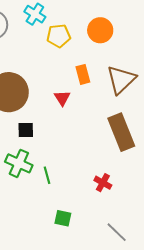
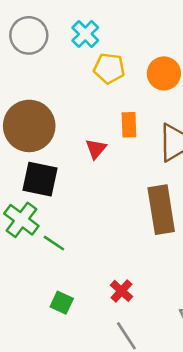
black square: (26, 130) -> (40, 179), size x1.6
green line: (47, 175) -> (54, 243), turned -54
red cross: (103, 183) -> (122, 291), moved

